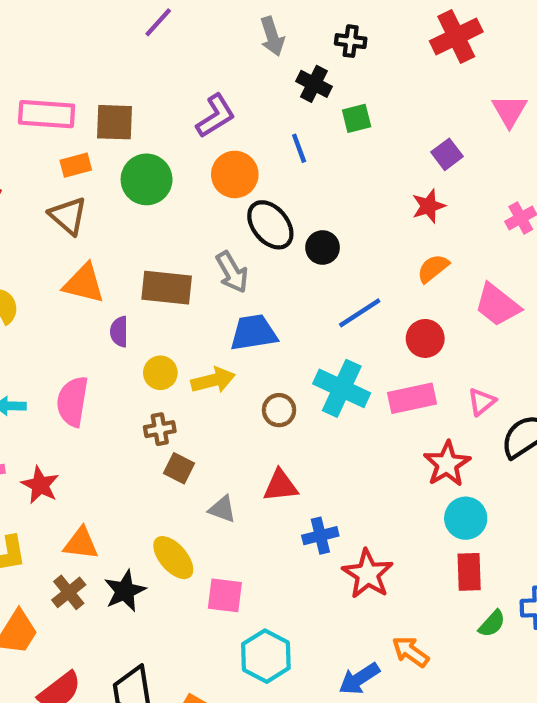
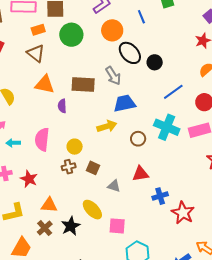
yellow circle: (160, 373) -> (75, 147), moved
brown cross: (160, 429) -> (69, 167), moved

